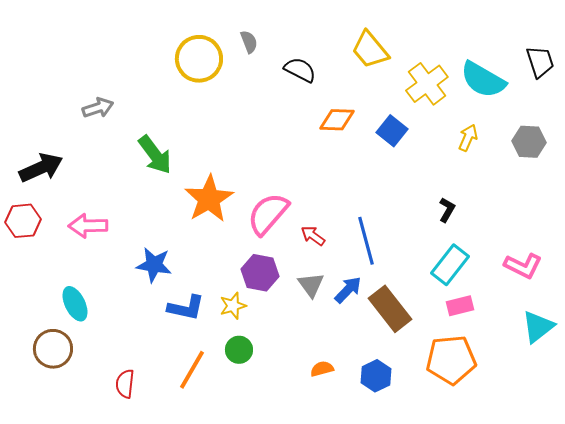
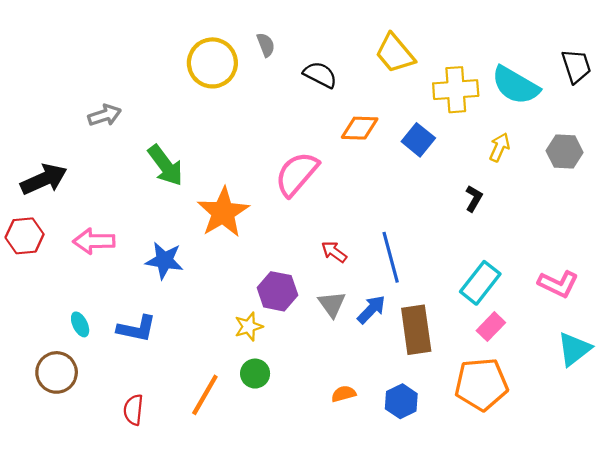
yellow cross: (427, 84) -> (456, 90), turned 33
black L-shape: (447, 210) -> (474, 198), moved
pink semicircle: (268, 214) -> (297, 174), moved
blue star: (154, 265) -> (164, 260), moved
cyan ellipse: (75, 304) -> (80, 324), size x0.7
pink rectangle: (460, 306) -> (491, 327), turned -32
blue L-shape: (186, 308) -> (137, 329), moved
brown rectangle: (390, 309) -> (416, 330), turned 30

